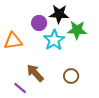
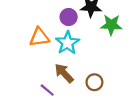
cyan star: (54, 40) -> (67, 43), moved
brown circle: (71, 76) -> (94, 82), moved

